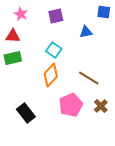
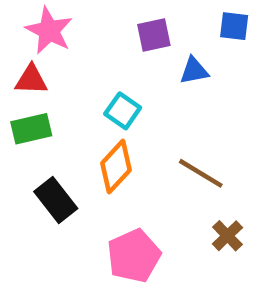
pink star: (21, 14) -> (49, 31), size x1.5
purple square: (56, 16) -> (154, 35), moved
pink pentagon: (71, 105) -> (134, 256), moved
black rectangle: (26, 113) -> (56, 200), moved

